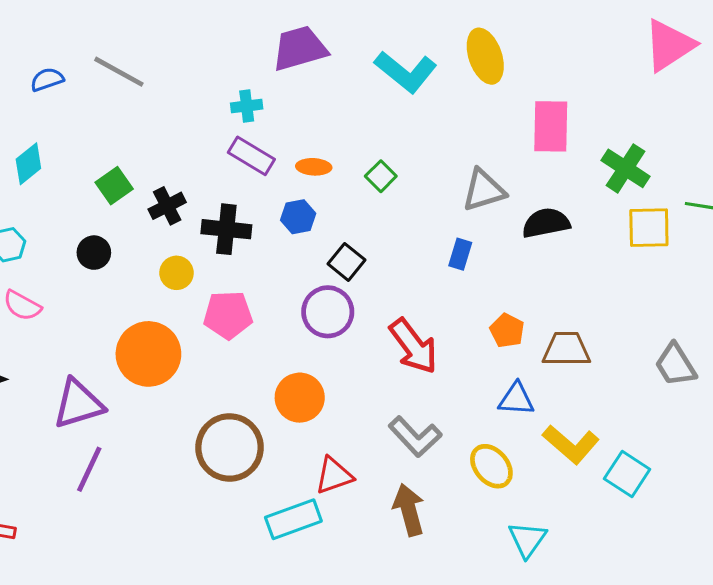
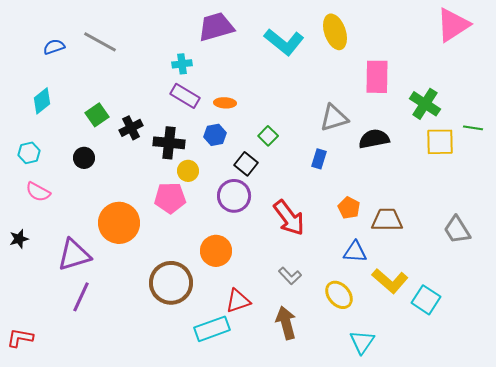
green square: (381, 176) -> (268, 136), moved
yellow circle: (177, 273) -> (188, 171), moved
gray L-shape: (415, 437) -> (290, 276), size x0.7

